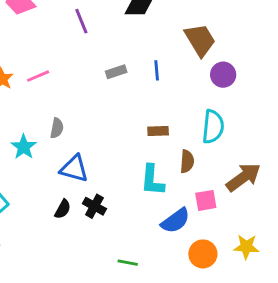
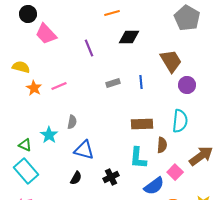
brown rectangle: (158, 131) -> (142, 124), size x1.5
pink square: (206, 200) -> (175, 172), turned -35
black cross: (94, 206) -> (111, 177), moved, turned 35

